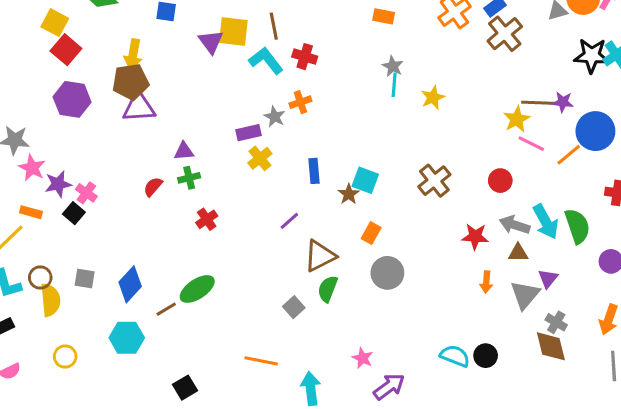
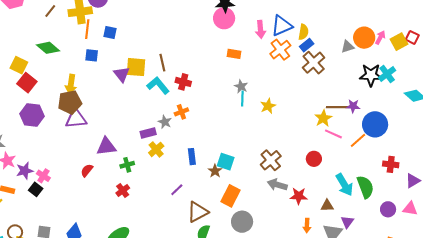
purple triangle: (184, 151) -> (106, 146), size x1.5
green cross: (189, 178) -> (127, 165), moved
gray arrow: (515, 225) -> (277, 185), moved
orange rectangle: (371, 233) -> (231, 196), size x1.5

